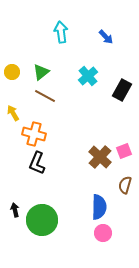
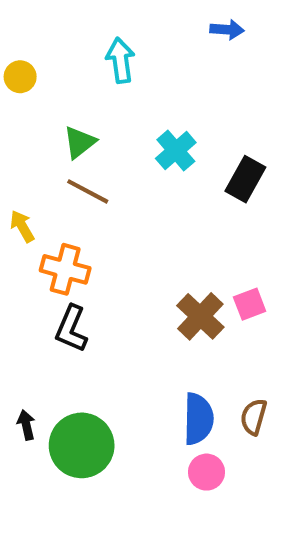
blue arrow: (106, 37) -> (227, 30), moved, turned -42
yellow circle: (12, 72) -> (20, 77), moved
brown semicircle: (125, 185) -> (254, 417), moved

